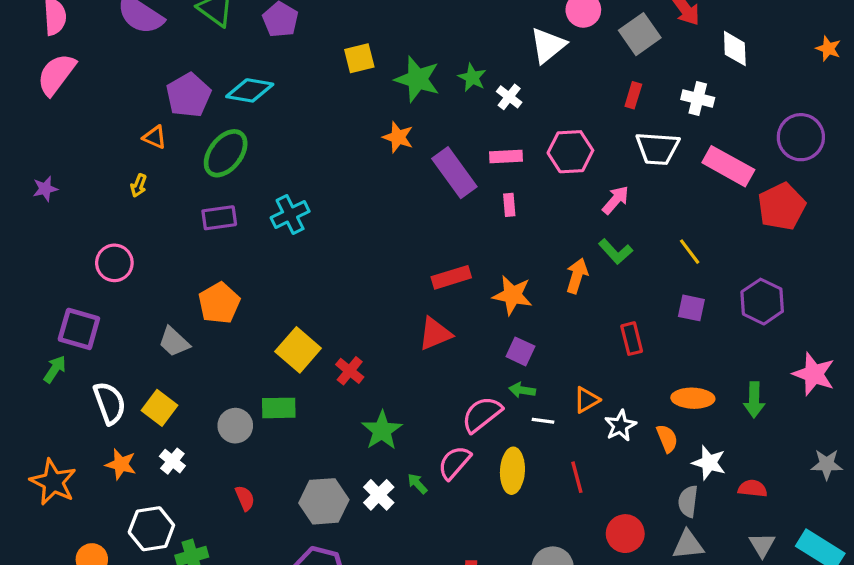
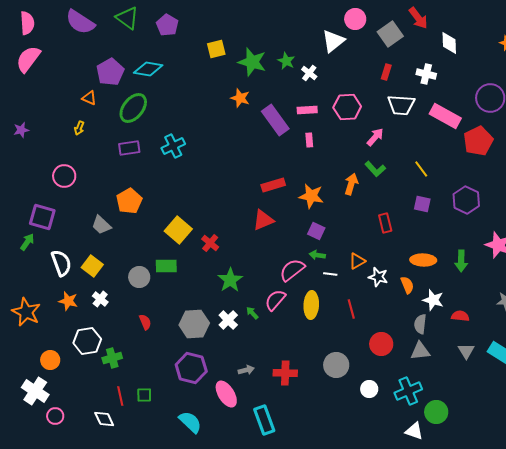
white star: (620, 426) -> (378, 277), turned -30

